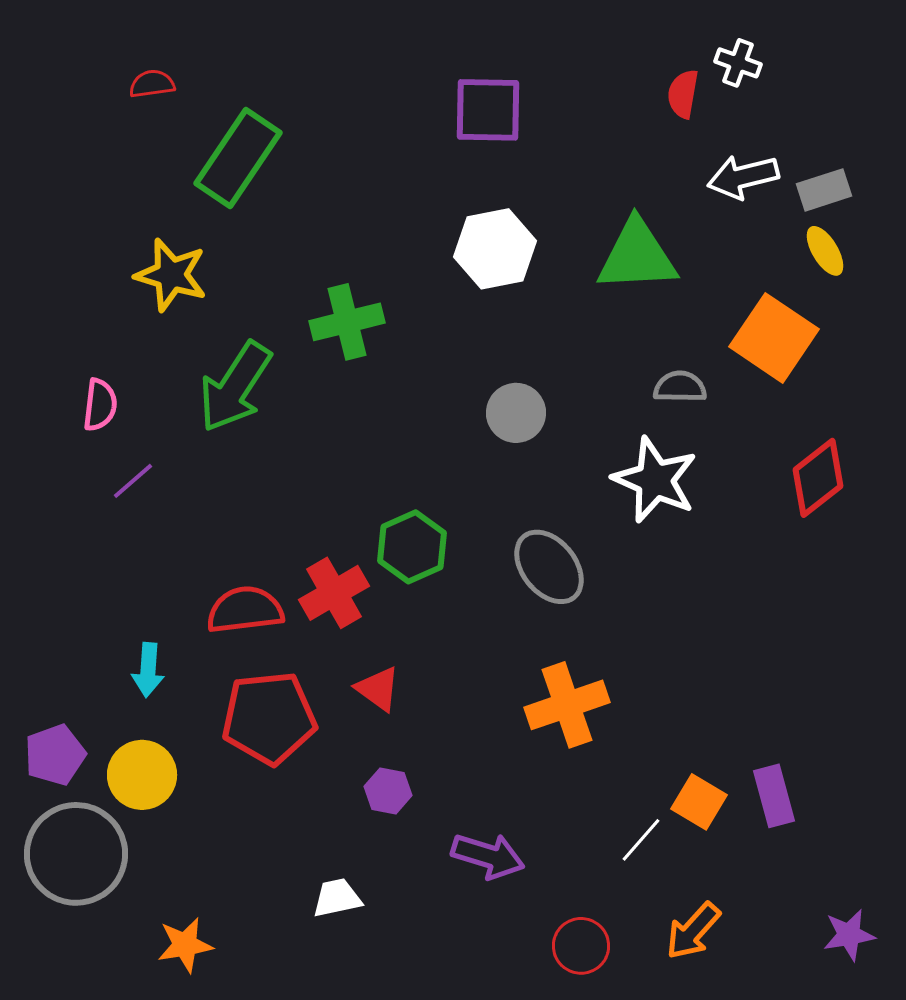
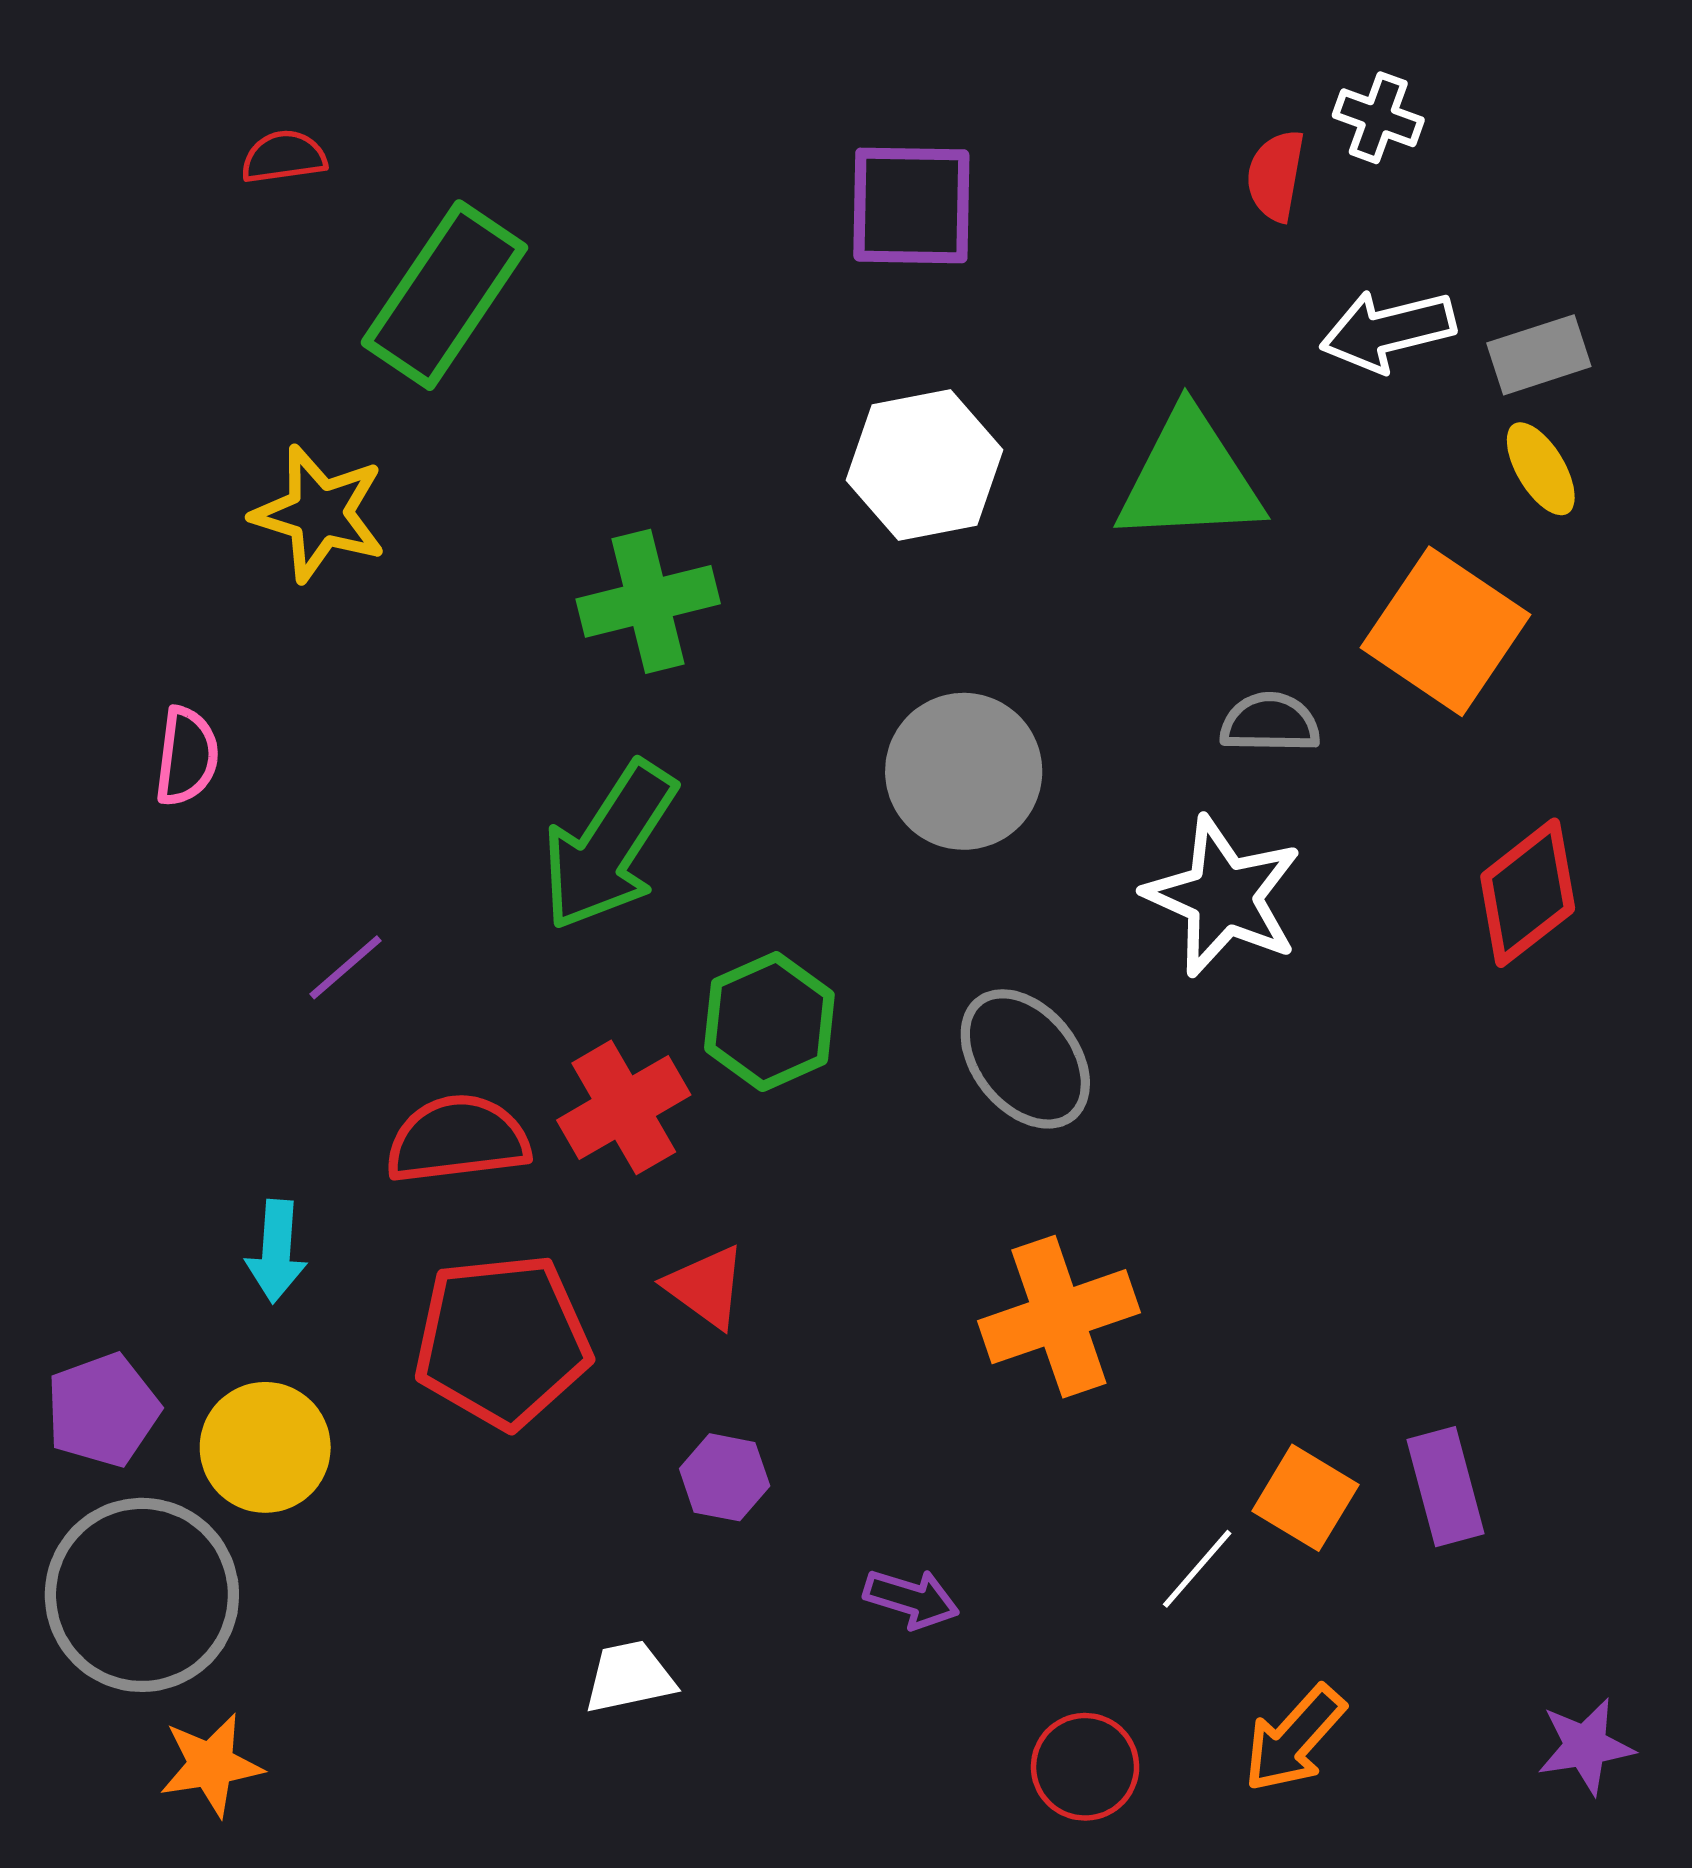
green arrow: (235, 387) -> (609, 846), moved
gray circle: (516, 413) -> (964, 771), size x1.4
purple line: (133, 481) -> (345, 967), moved
purple arrow: (488, 856) -> (911, 1599), size x0.7
orange star: (185, 945) -> (211, 1765), moved

